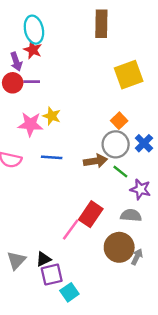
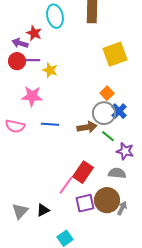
cyan ellipse: (34, 30) -> (55, 16), moved
purple arrow: (16, 62) -> (20, 43), turned 126
yellow star: (52, 116) -> (50, 70), moved
blue cross: (144, 143) -> (119, 111), moved
purple square: (52, 275) -> (85, 203), moved

